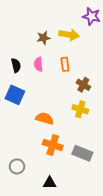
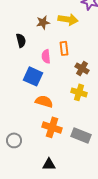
pink semicircle: (38, 64) -> (46, 56), moved
black semicircle: (16, 65) -> (21, 40), moved
blue square: (15, 95) -> (33, 76), moved
gray circle: (17, 166) -> (14, 140), moved

